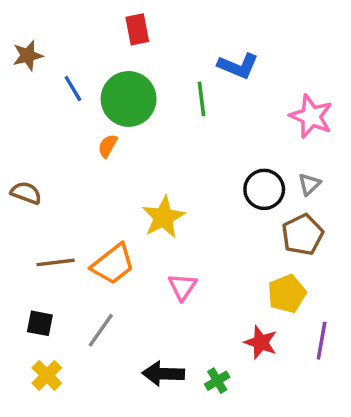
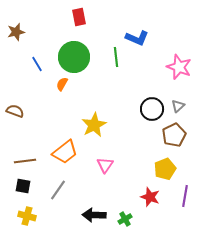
blue line: (73, 89) -> (37, 64), moved
brown line: (56, 262) -> (25, 161), moved
yellow cross: (47, 375) -> (27, 216), turned -30

